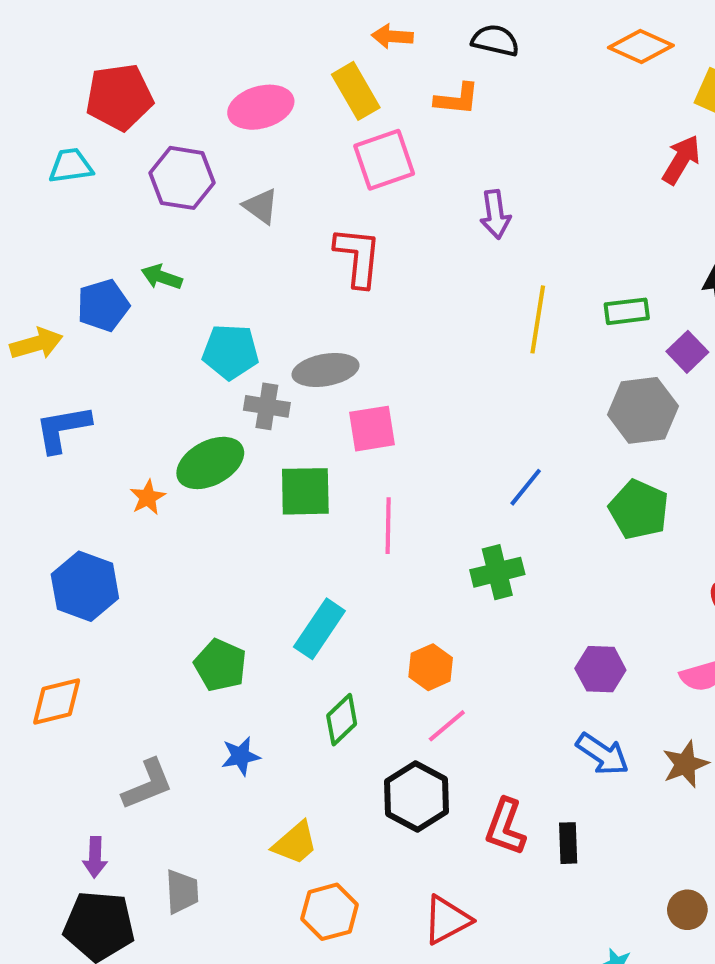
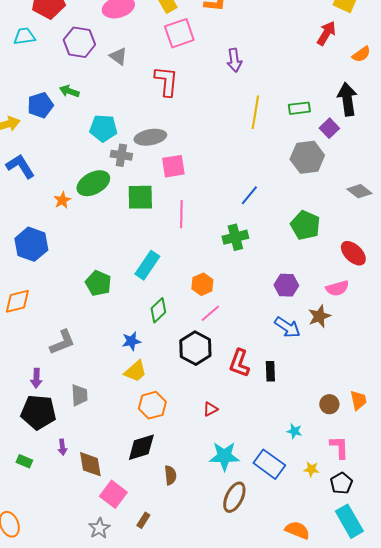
blue L-shape: (63, 429) -> (20, 166), turned 68
green pentagon: (639, 509) -> (305, 225), moved
blue star: (241, 756) -> (131, 341), moved
brown star: (685, 764) -> (319, 316), moved
red triangle: (447, 920) -> (210, 409), size x0.6

